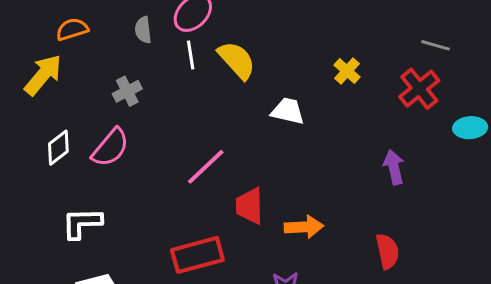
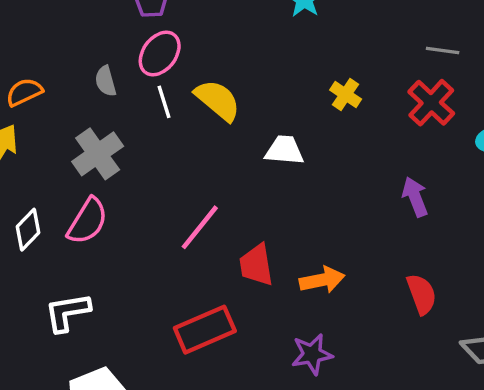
gray cross: (127, 91) -> (98, 154), size x1.5

